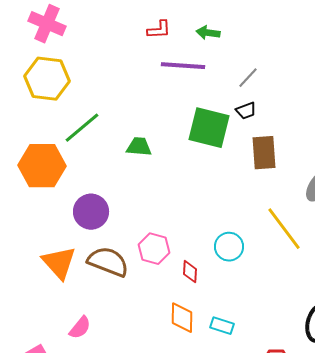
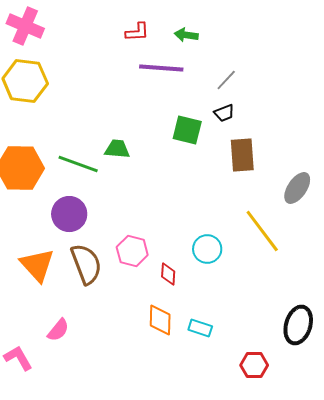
green line: (82, 128) -> (78, 164), moved, turned 60
green square: (209, 128) -> (187, 130), size x0.7
brown semicircle: (108, 262) -> (86, 264), turned 48

